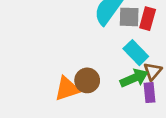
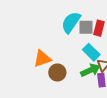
orange triangle: (67, 89) -> (42, 59), moved

